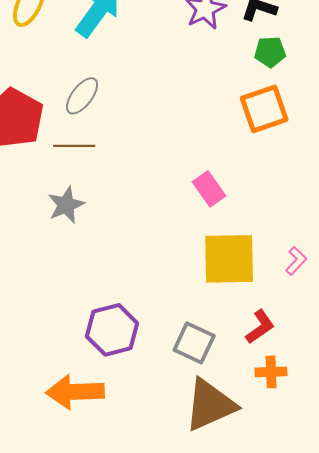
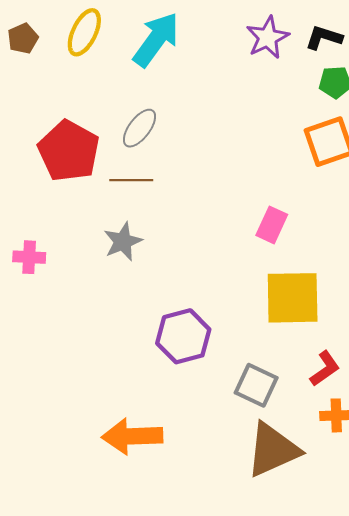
pink rectangle: (209, 189) -> (272, 225), turned 60
purple hexagon: (112, 330) -> (183, 336), moved

